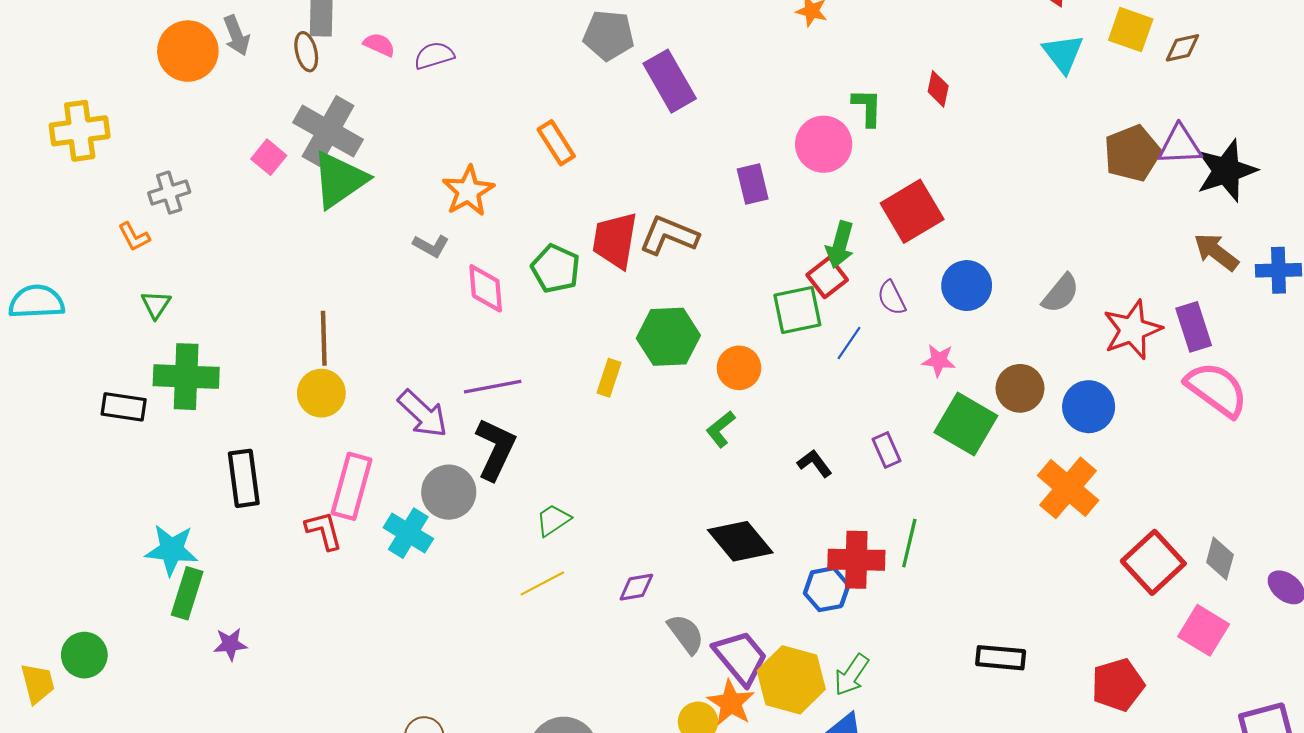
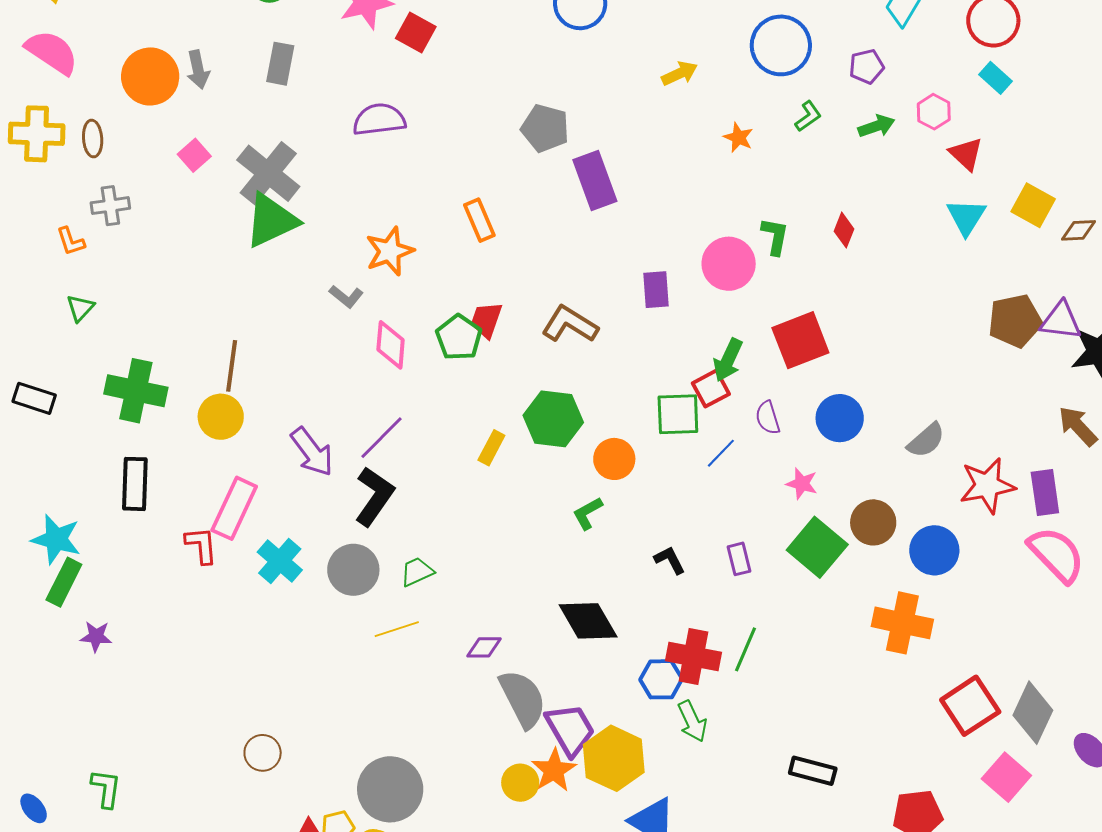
pink semicircle: (379, 45) -> (52, 52), moved, size x1.8
brown ellipse: (306, 52) -> (93, 139), moved
purple semicircle: (434, 56) -> (379, 119), size x1.4
pink square: (269, 157) -> (194, 155), moved
red trapezoid: (615, 240) -> (486, 320), moved, size x0.7
green cross: (186, 377) -> (136, 391), moved
purple line: (493, 387) -> (381, 438), turned -44
orange cross: (1068, 488) -> (902, 623), turned -38
gray circle: (449, 492) -> (353, 570), moved
gray diamond: (1220, 558) -> (1033, 713), size x1.5
gray semicircle: (686, 634) -> (523, 699), size x1.5
green arrow: (852, 675) -> (692, 721), moved, turned -69

